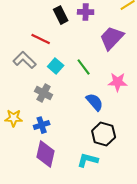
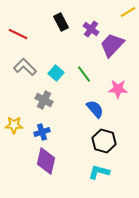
purple cross: (86, 12) -> (91, 29), moved, turned 35
red line: (41, 39) -> (18, 34), moved
cyan L-shape: (88, 160) -> (99, 172), moved

